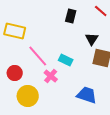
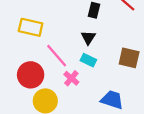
black triangle: (92, 39) -> (88, 38), moved
red circle: (15, 73) -> (31, 75), size x1.5

